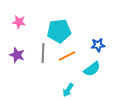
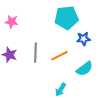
cyan pentagon: (59, 31) -> (67, 18), moved
blue star: (98, 45) -> (84, 39), moved

